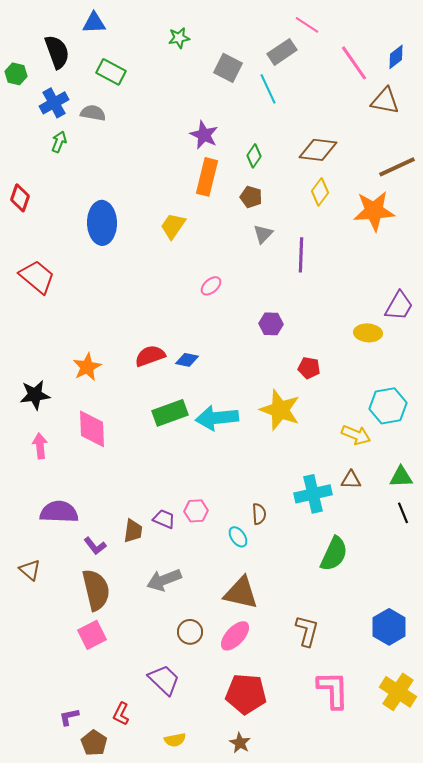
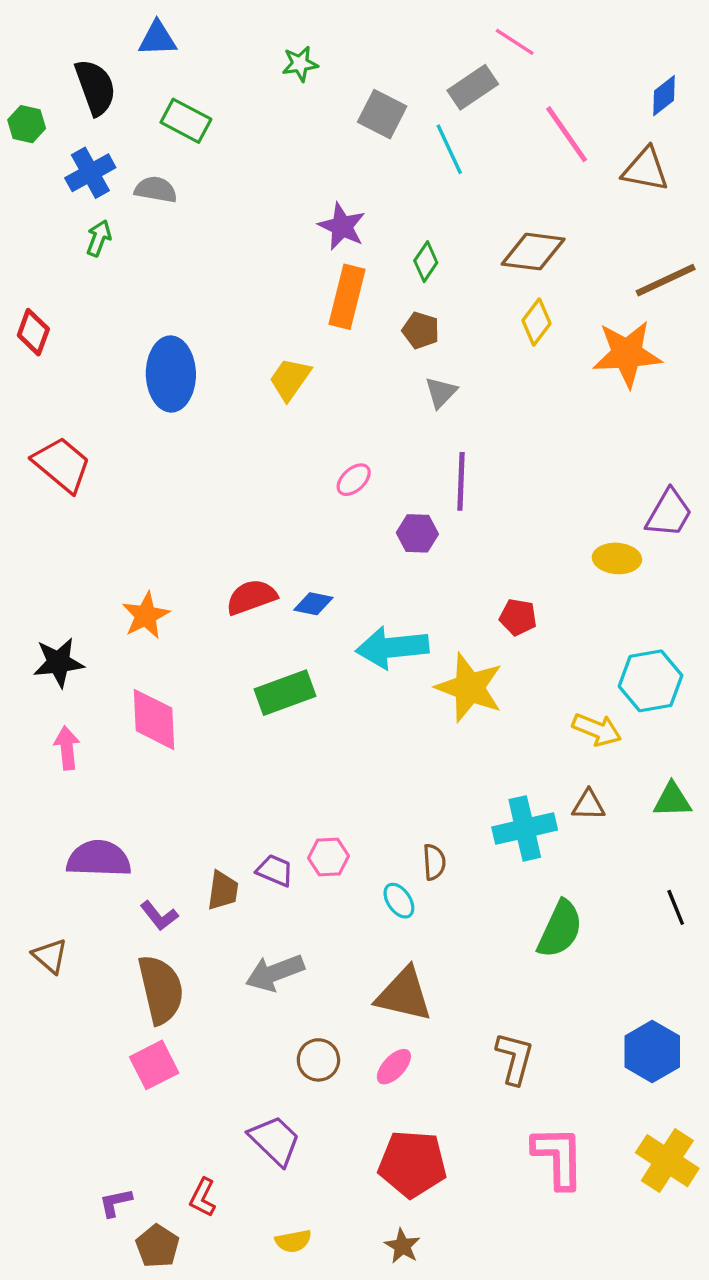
pink line: (354, 63) -> (567, 134), moved
purple line: (301, 255) -> (461, 481), moved
purple hexagon: (271, 324) -> (417, 533), moved
cyan arrow: (217, 418) -> (392, 647), moved
black line: (403, 513) -> (676, 907), moved
pink ellipse: (235, 636) -> (394, 1067), size x0.7

